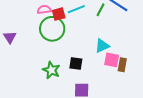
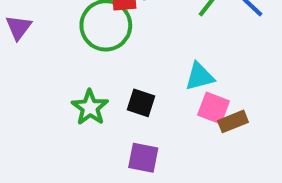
brown rectangle: (122, 65) -> (233, 121), turned 48

